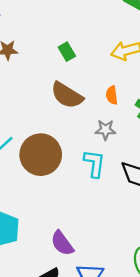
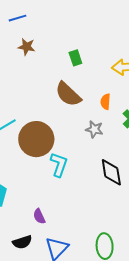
cyan L-shape: (94, 163) -> (59, 165), moved
purple semicircle: (62, 243) -> (39, 216), size x0.7

